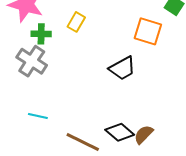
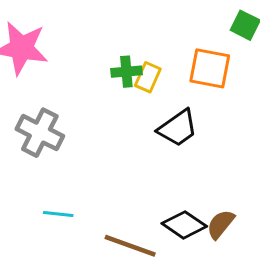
yellow rectangle: (76, 22) -> (148, 77), moved
green cross: (41, 34) -> (126, 72), moved

